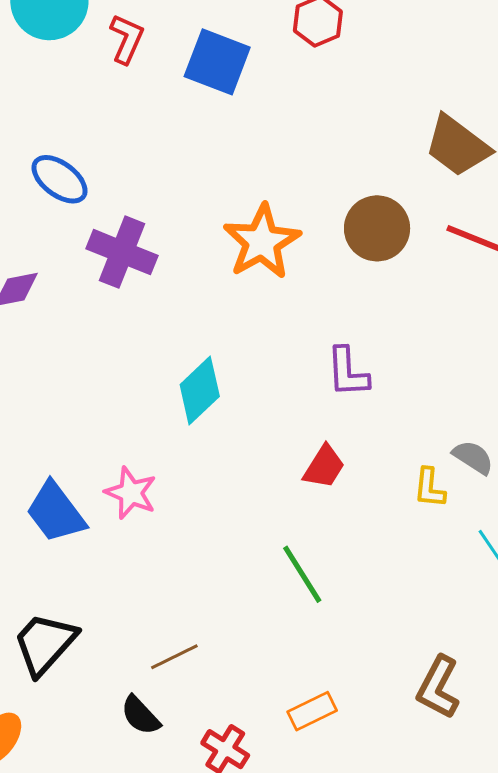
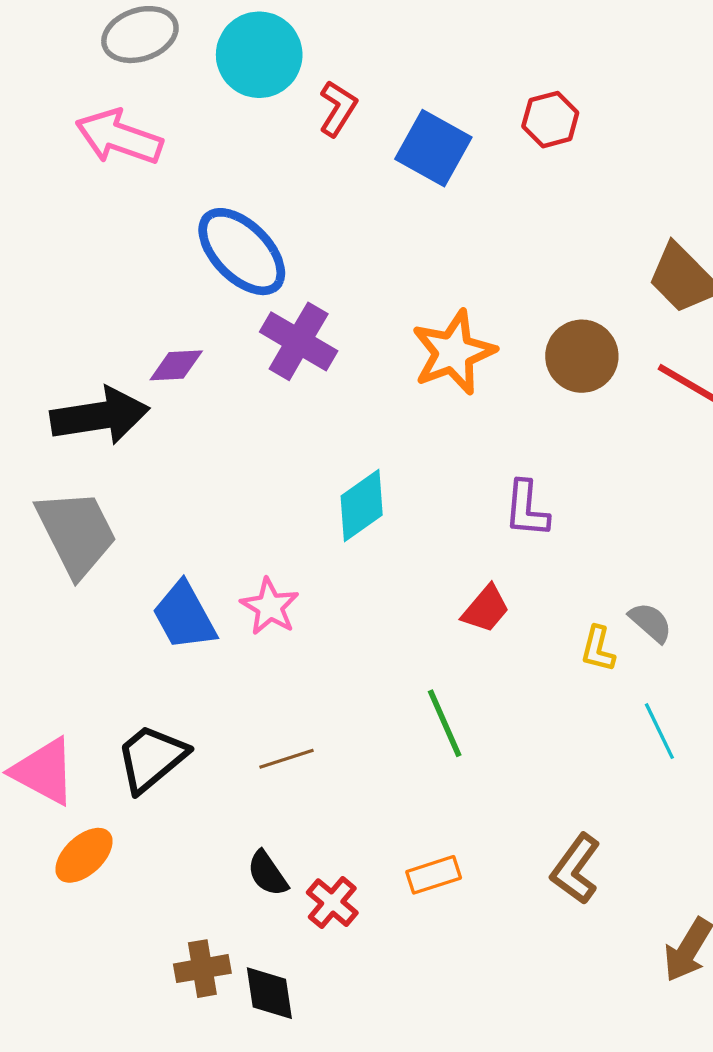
blue ellipse: (60, 179) -> (242, 252), size x1.5
brown line: (174, 657) -> (287, 759), moved
black semicircle: (140, 715) -> (268, 874), moved

